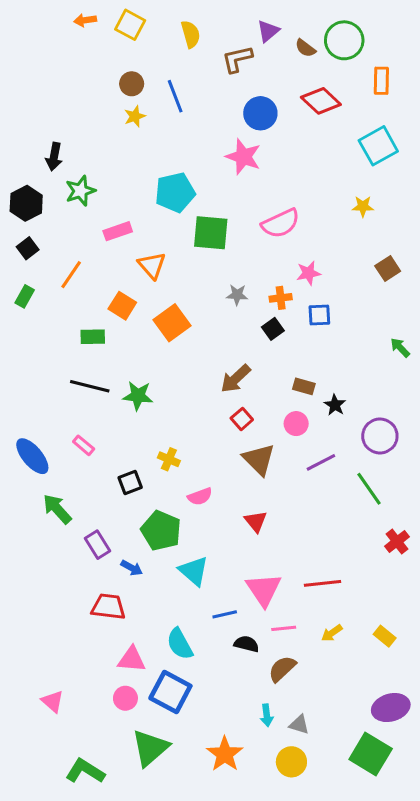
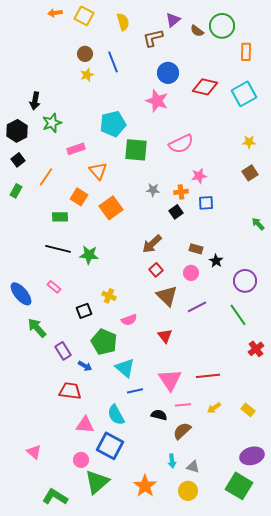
red diamond: (321, 101) -> (205, 87), moved, turned -30
yellow star: (363, 206) -> (249, 142), moved
purple line: (321, 462) -> (197, 307), moved
blue line: (225, 614) -> (135, 391), moved
pink circle: (125, 698) -> (81, 460), moved

